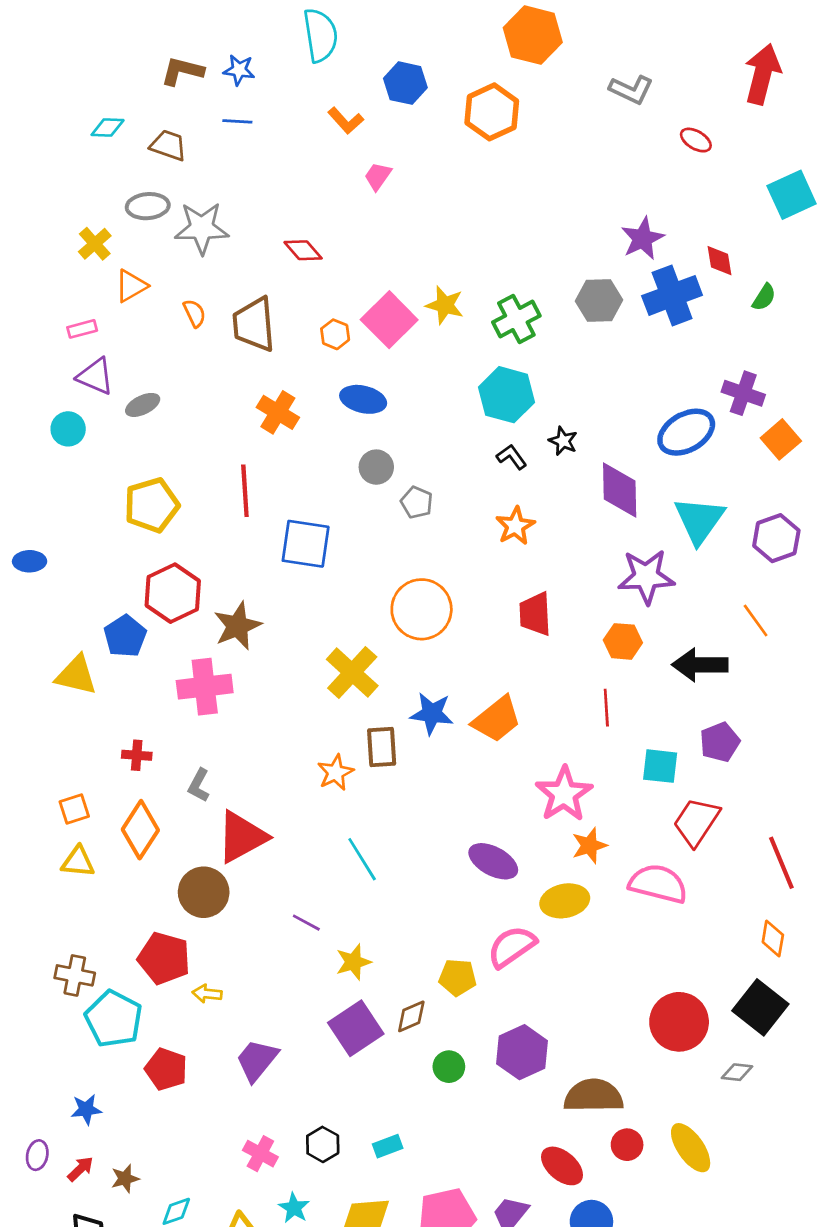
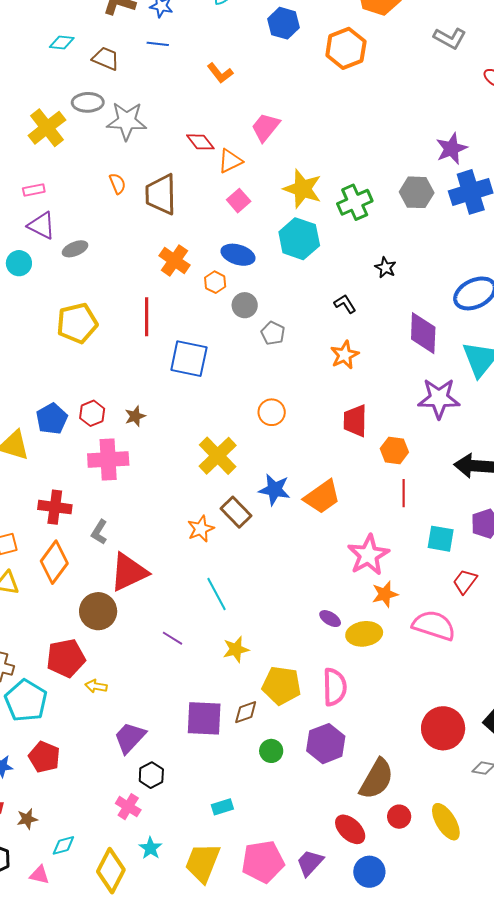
orange L-shape: (346, 121) -> (220, 73), moved
pink trapezoid: (378, 176) -> (266, 127), moved, size x1.4
yellow cross: (95, 244) -> (47, 128), size x1.5
orange triangle: (131, 286) -> (230, 161), moved
yellow star: (445, 305) -> (303, 189), size x1.4
pink square: (389, 320) -> (239, 201), moved, size x0.6
orange hexagon: (335, 334) -> (215, 282), moved
cyan hexagon: (507, 395) -> (299, 239), moved
black star: (563, 441) -> (385, 267), moved
red hexagon: (173, 593) -> (92, 413), moved, size x0.6
orange circle: (422, 609) -> (272, 412), size x0.6
brown star: (237, 626) -> (135, 416), size x0.6
orange hexagon: (623, 641) -> (394, 450), moved
brown rectangle: (382, 747) -> (236, 512), turned -44
red cross: (137, 755) -> (55, 507), size x1.5
red trapezoid: (696, 822) -> (465, 581), size x0.7
purple ellipse: (493, 861) -> (330, 619), moved, size x0.6
pink semicircle: (512, 947) -> (335, 687), moved, turned 120
red pentagon: (164, 958) -> (66, 658), turned -30
yellow star: (353, 962) -> (236, 649), moved
yellow pentagon: (457, 977) -> (282, 686), size x1.4
purple square: (356, 1028) -> (204, 718), turned 33
red pentagon: (166, 1069) -> (44, 757), moved
brown semicircle: (593, 1096) -> (377, 779), turned 117
black hexagon: (323, 1144) -> (151, 775), moved

